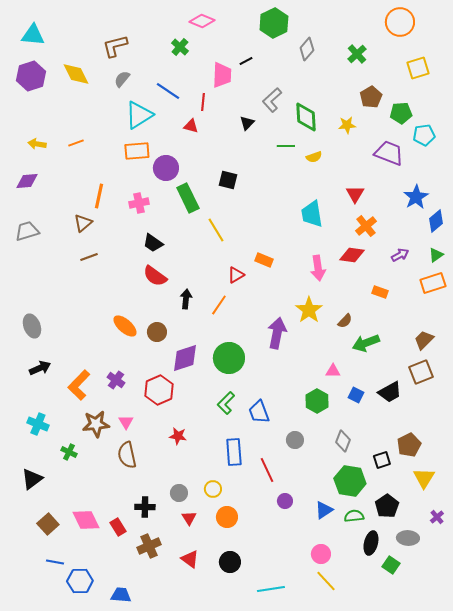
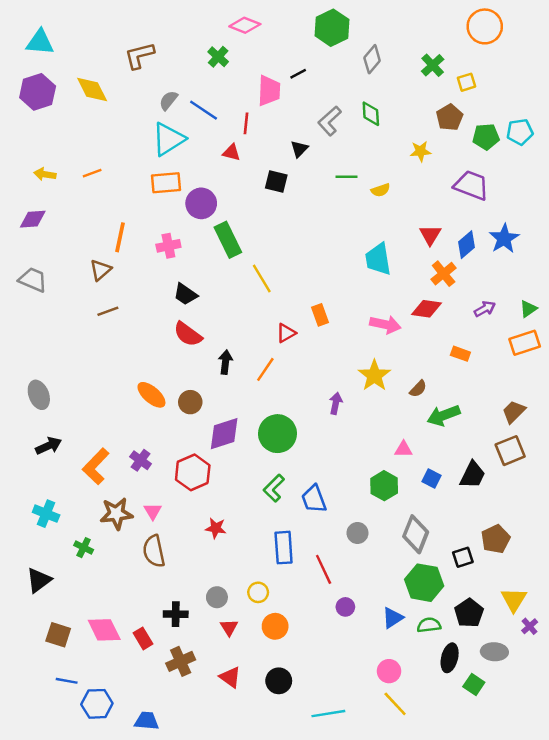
yellow square: (418, 68) -> (467, 82), moved, size x0.7
gray semicircle: (122, 79) -> (168, 100), moved
green diamond: (306, 117) -> (371, 114), moved, size x0.7
cyan pentagon: (424, 135) -> (520, 132), moved
black square: (228, 180) -> (276, 182), moved
blue diamond: (436, 221) -> (467, 245), moved
gray trapezoid: (27, 231) -> (33, 280), turned 40
orange rectangle: (264, 260) -> (320, 315), turned 48
pink arrow: (318, 268) -> (385, 325), turned -70
purple arrow: (277, 333) -> (336, 403), size x0.6
black trapezoid: (390, 392) -> (473, 475), turned -35
gray diamond: (343, 441) -> (416, 534), size x1.4
yellow triangle: (424, 478) -> (514, 600), moved
brown square: (48, 524) -> (58, 635), turned -30

